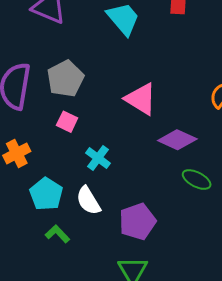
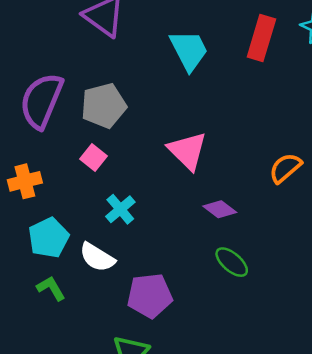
purple diamond: (177, 140) -> (220, 209), size x0.7
white semicircle: (88, 201) -> (97, 257), turned -40

